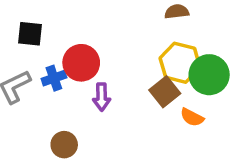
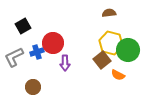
black square: (30, 34) -> (23, 26), turned -35
brown circle: (64, 145) -> (33, 87), moved

